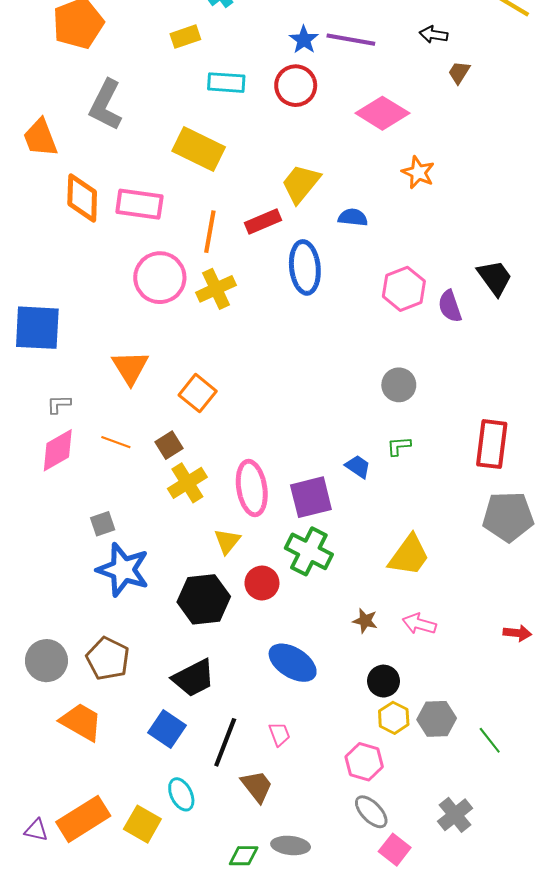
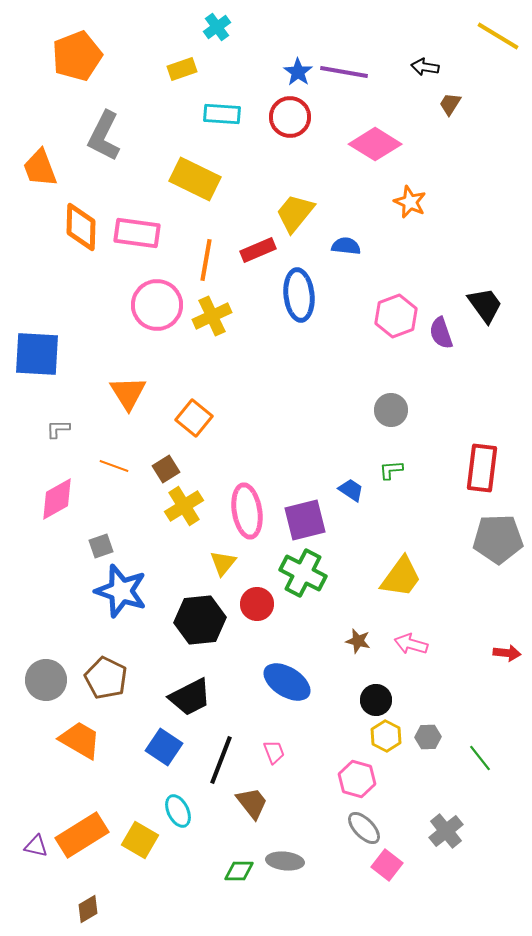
pink diamond: (58, 450) -> (57, 499), moved
gray hexagon: (437, 719) -> (428, 737), size x0.7

